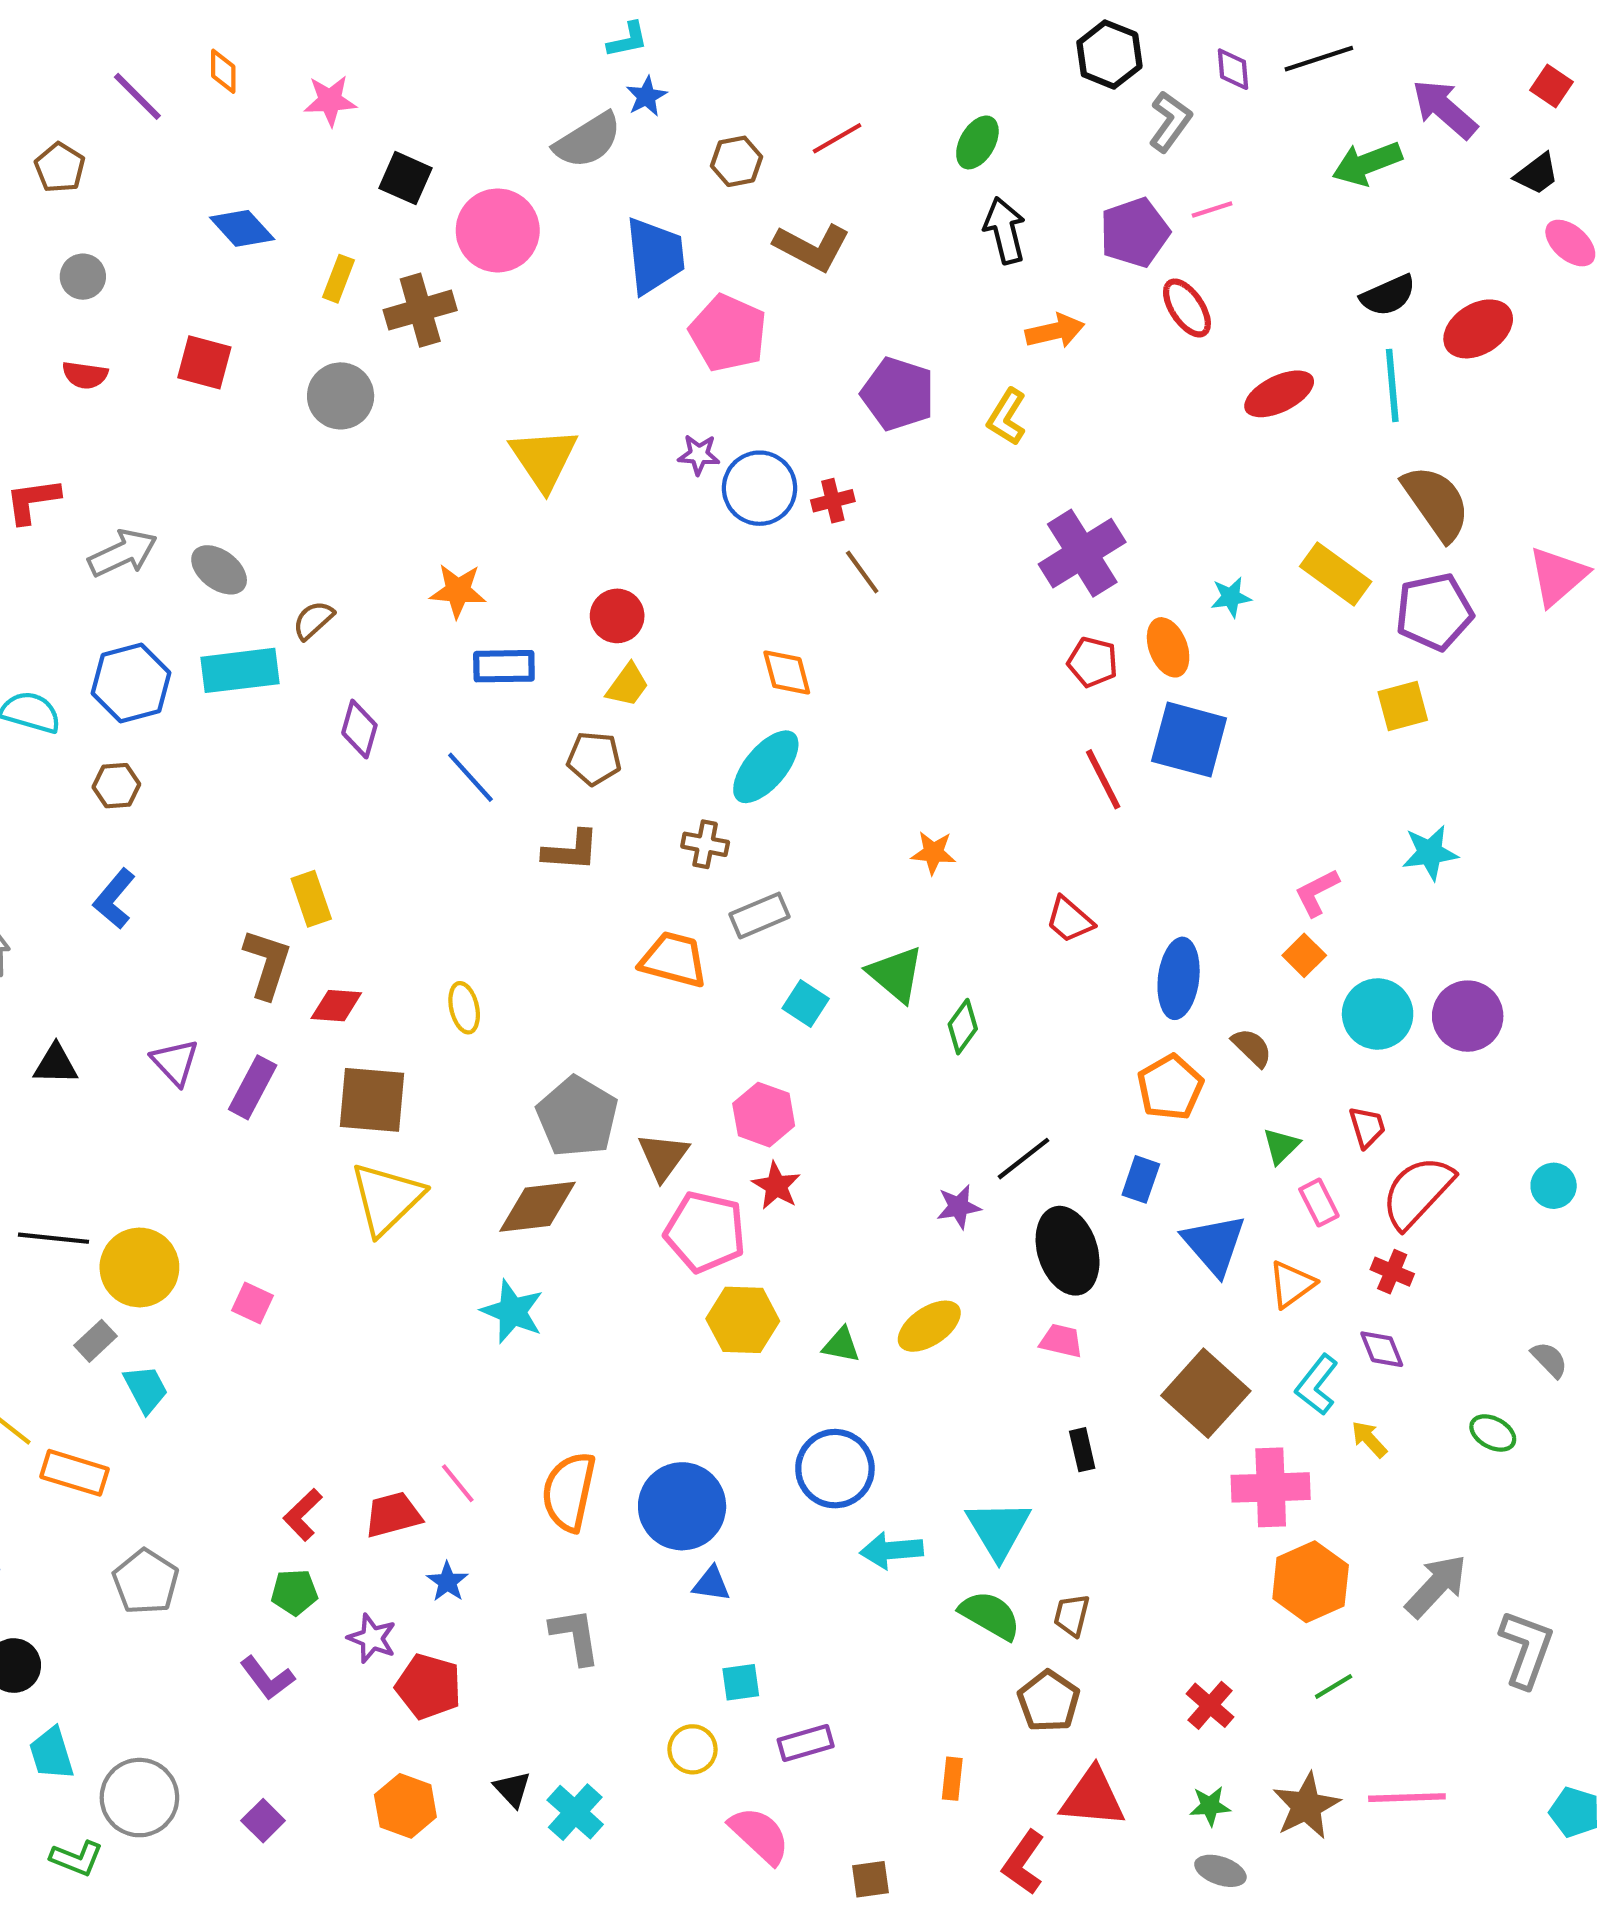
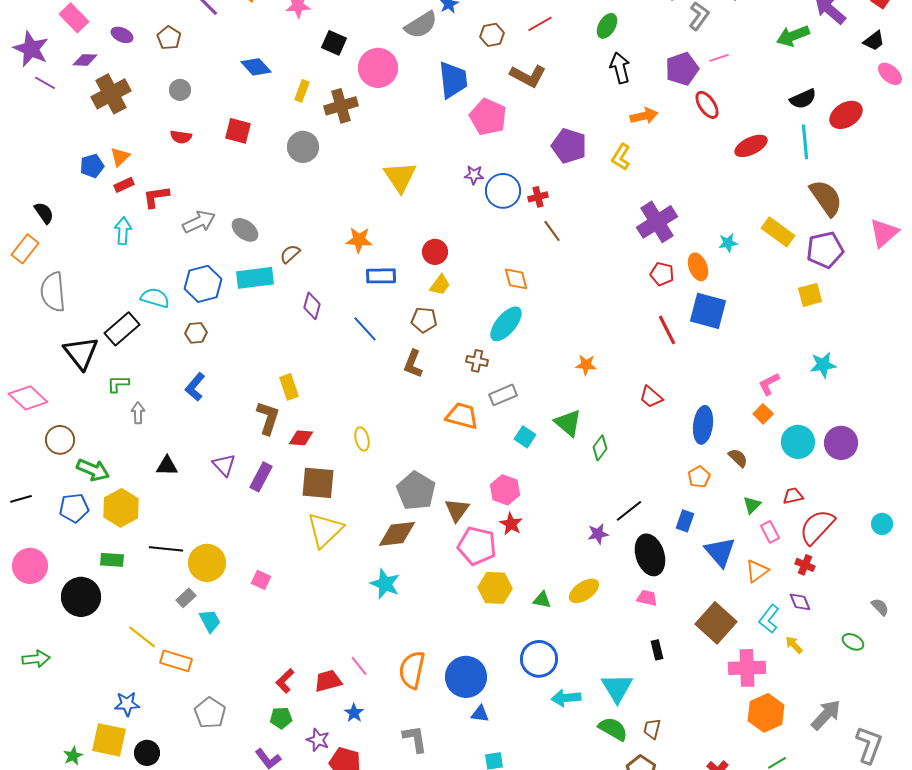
brown L-shape: (571, 851) -> (413, 364), turned 108
orange pentagon: (1170, 1087) -> (699, 477), size x0.7
red trapezoid: (1367, 1127) -> (793, 496), turned -85

